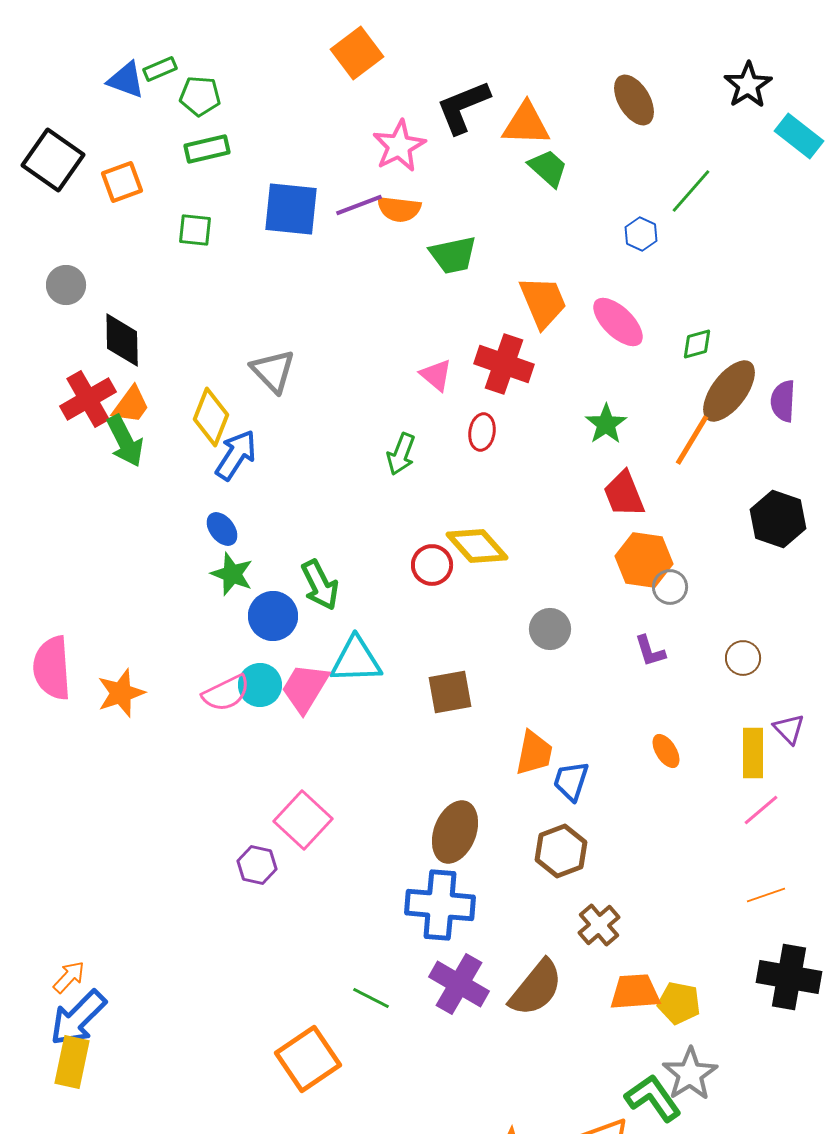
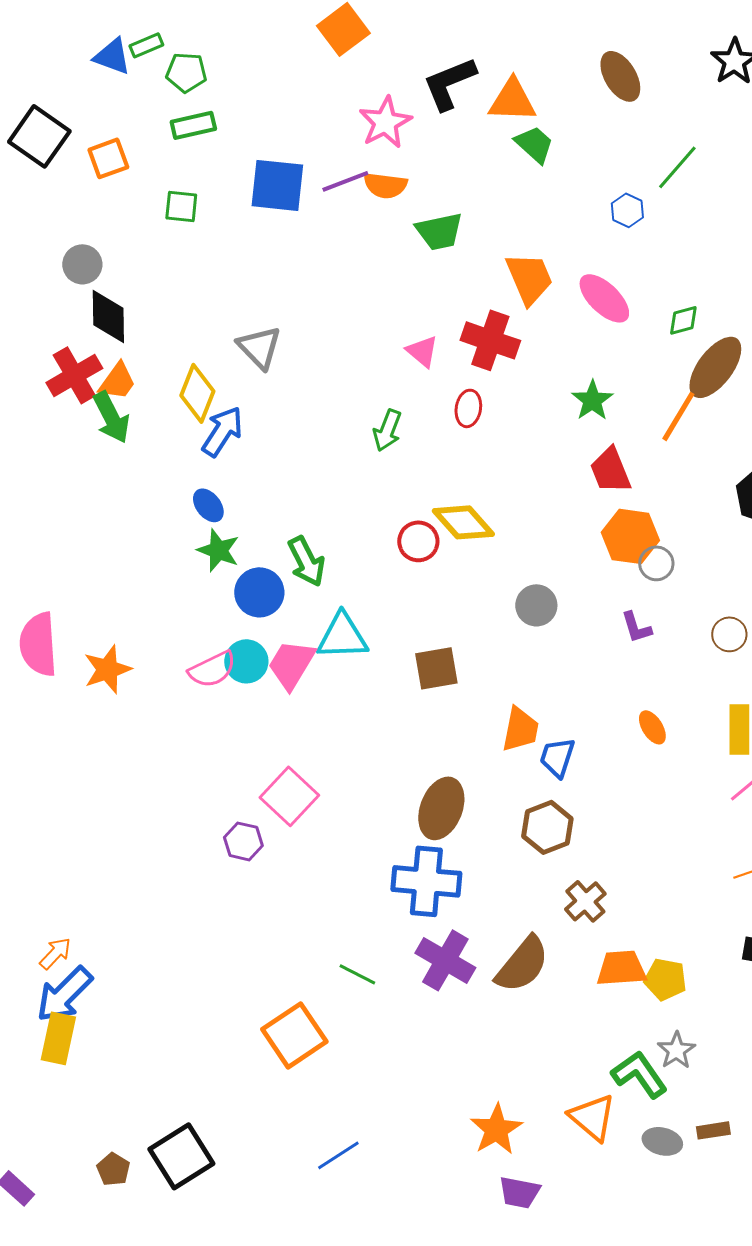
gray circle: (66, 285) -> (82, 264), moved
gray star: (690, 1074) -> (676, 1050), size x0.7

